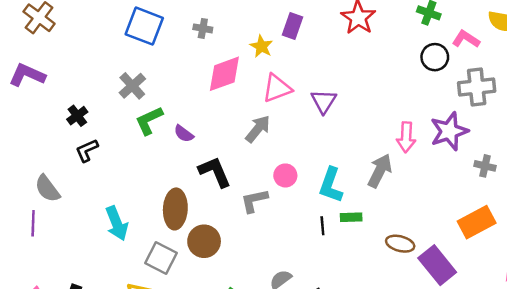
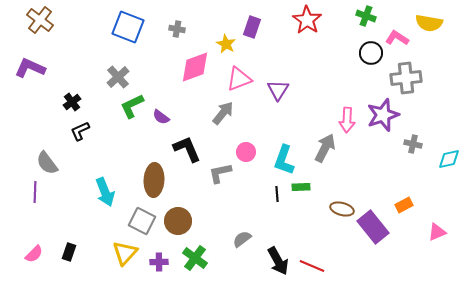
orange rectangle: (477, 222) -> (404, 205), moved, size x0.6
brown circle: (204, 241) -> (178, 221), moved

